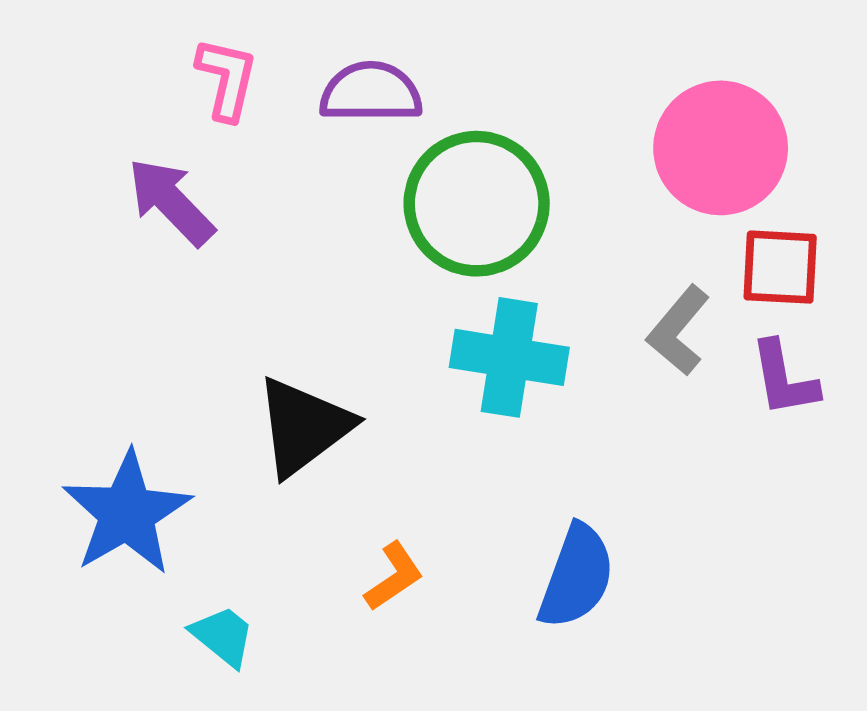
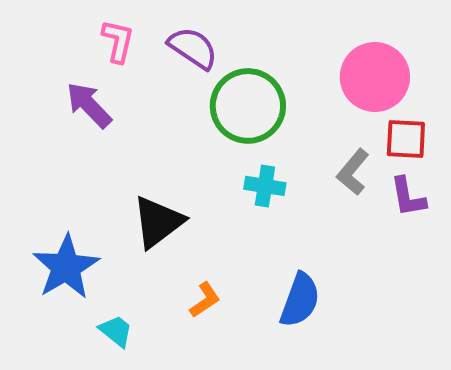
purple semicircle: (371, 92) -> (193, 48), turned 34
cyan cross: (509, 357) -> (265, 186), size x0.7

